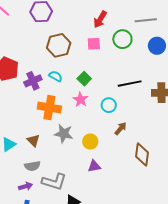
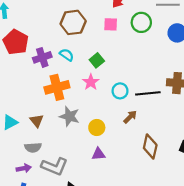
black line: (130, 84) -> (148, 93), moved
orange cross: (49, 108) -> (57, 87), turned -30

